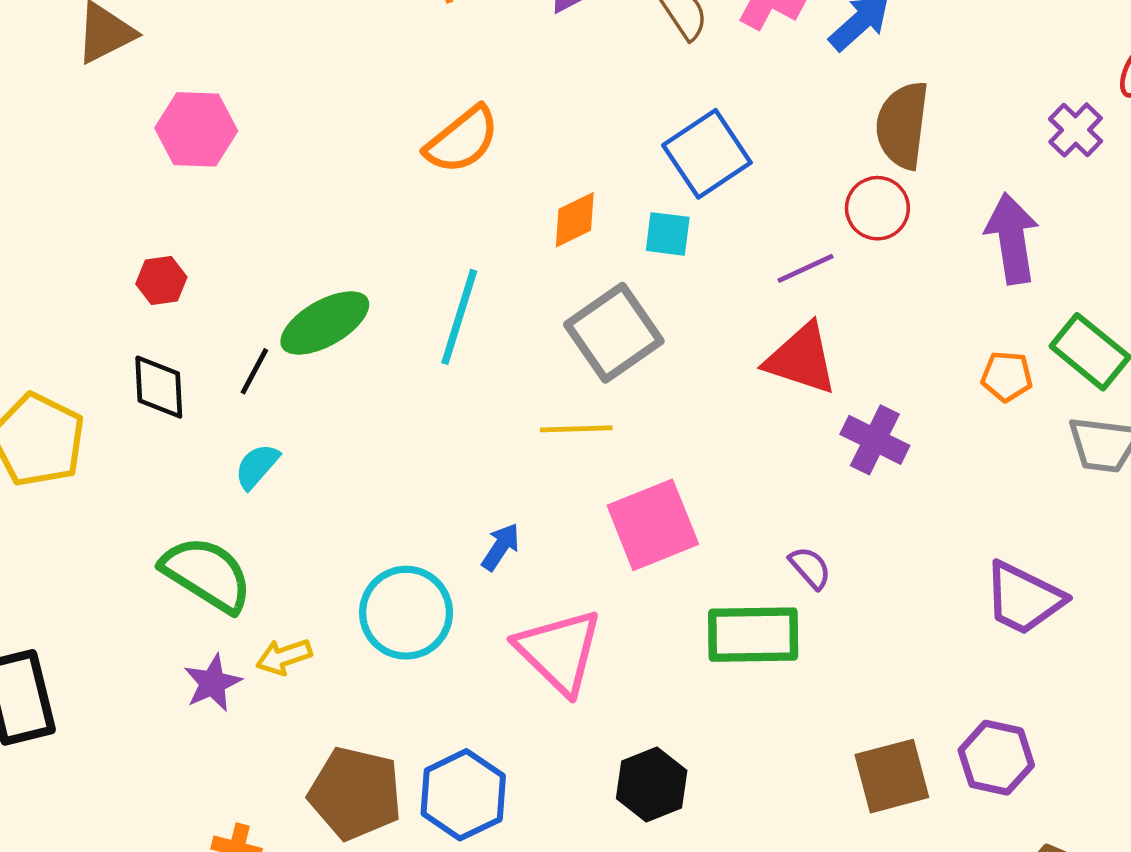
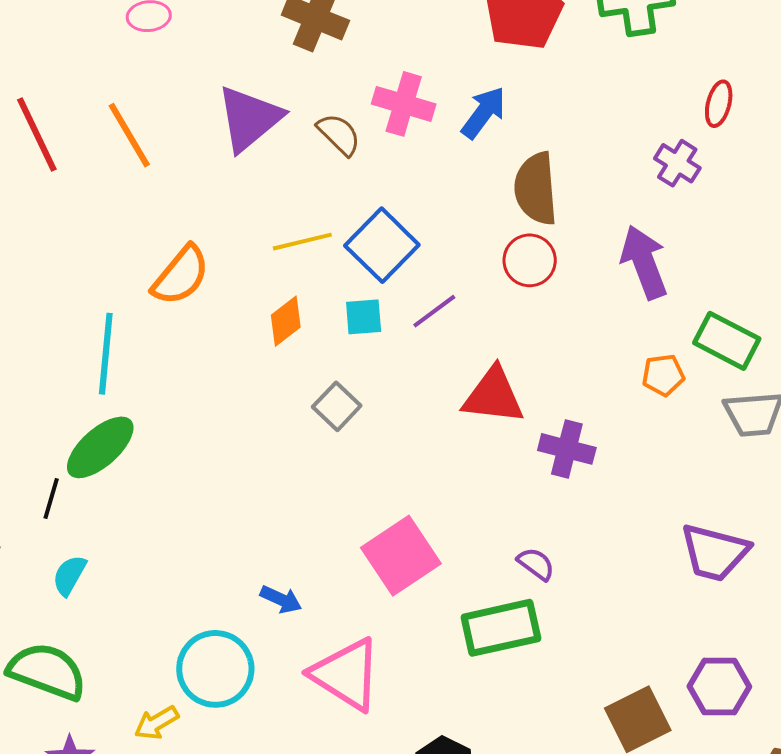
purple line: (805, 268) -> (434, 311), moved
cyan line: (459, 317) -> (106, 354), moved
gray square: (614, 333) -> (337, 406), size x0.6
yellow line: (576, 429) -> (302, 242), moved
blue arrow: (501, 547) -> (281, 599), turned 93
yellow arrow: (284, 657) -> (156, 723), moved

